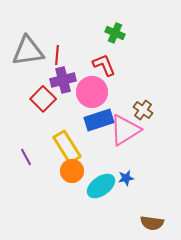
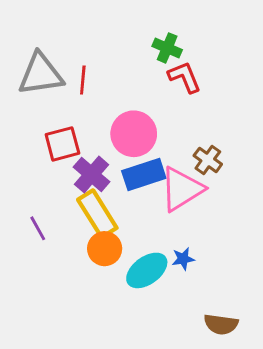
red L-shape: (104, 65) -> (185, 77), moved
purple cross: (63, 80) -> (92, 174), moved, turned -35
red square: (43, 99) -> (62, 144), turned 30

